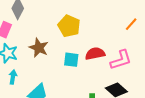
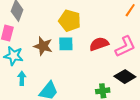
cyan square: (71, 60) -> (66, 44), moved

